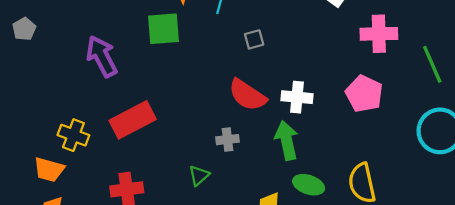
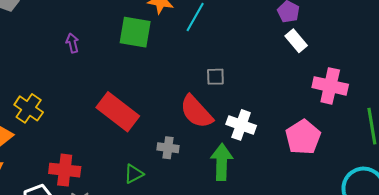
gray square: (254, 39) -> (215, 77), moved
purple arrow: (102, 56) -> (72, 43), size x0.5
red rectangle: (133, 120) -> (118, 112), moved, turned 51

